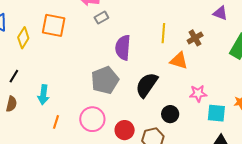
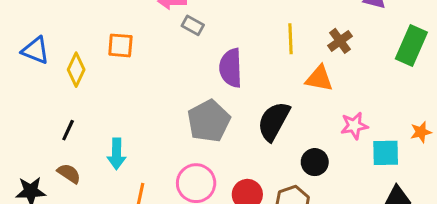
gray rectangle: (101, 18) -> (193, 25), turned 64
orange square: (54, 25) -> (120, 45), size x0.7
brown semicircle: (11, 104) -> (69, 173), turned -63

